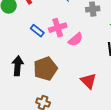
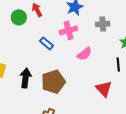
pink cross: (58, 28) -> (68, 30), moved
red triangle: (88, 81) -> (104, 89), moved

